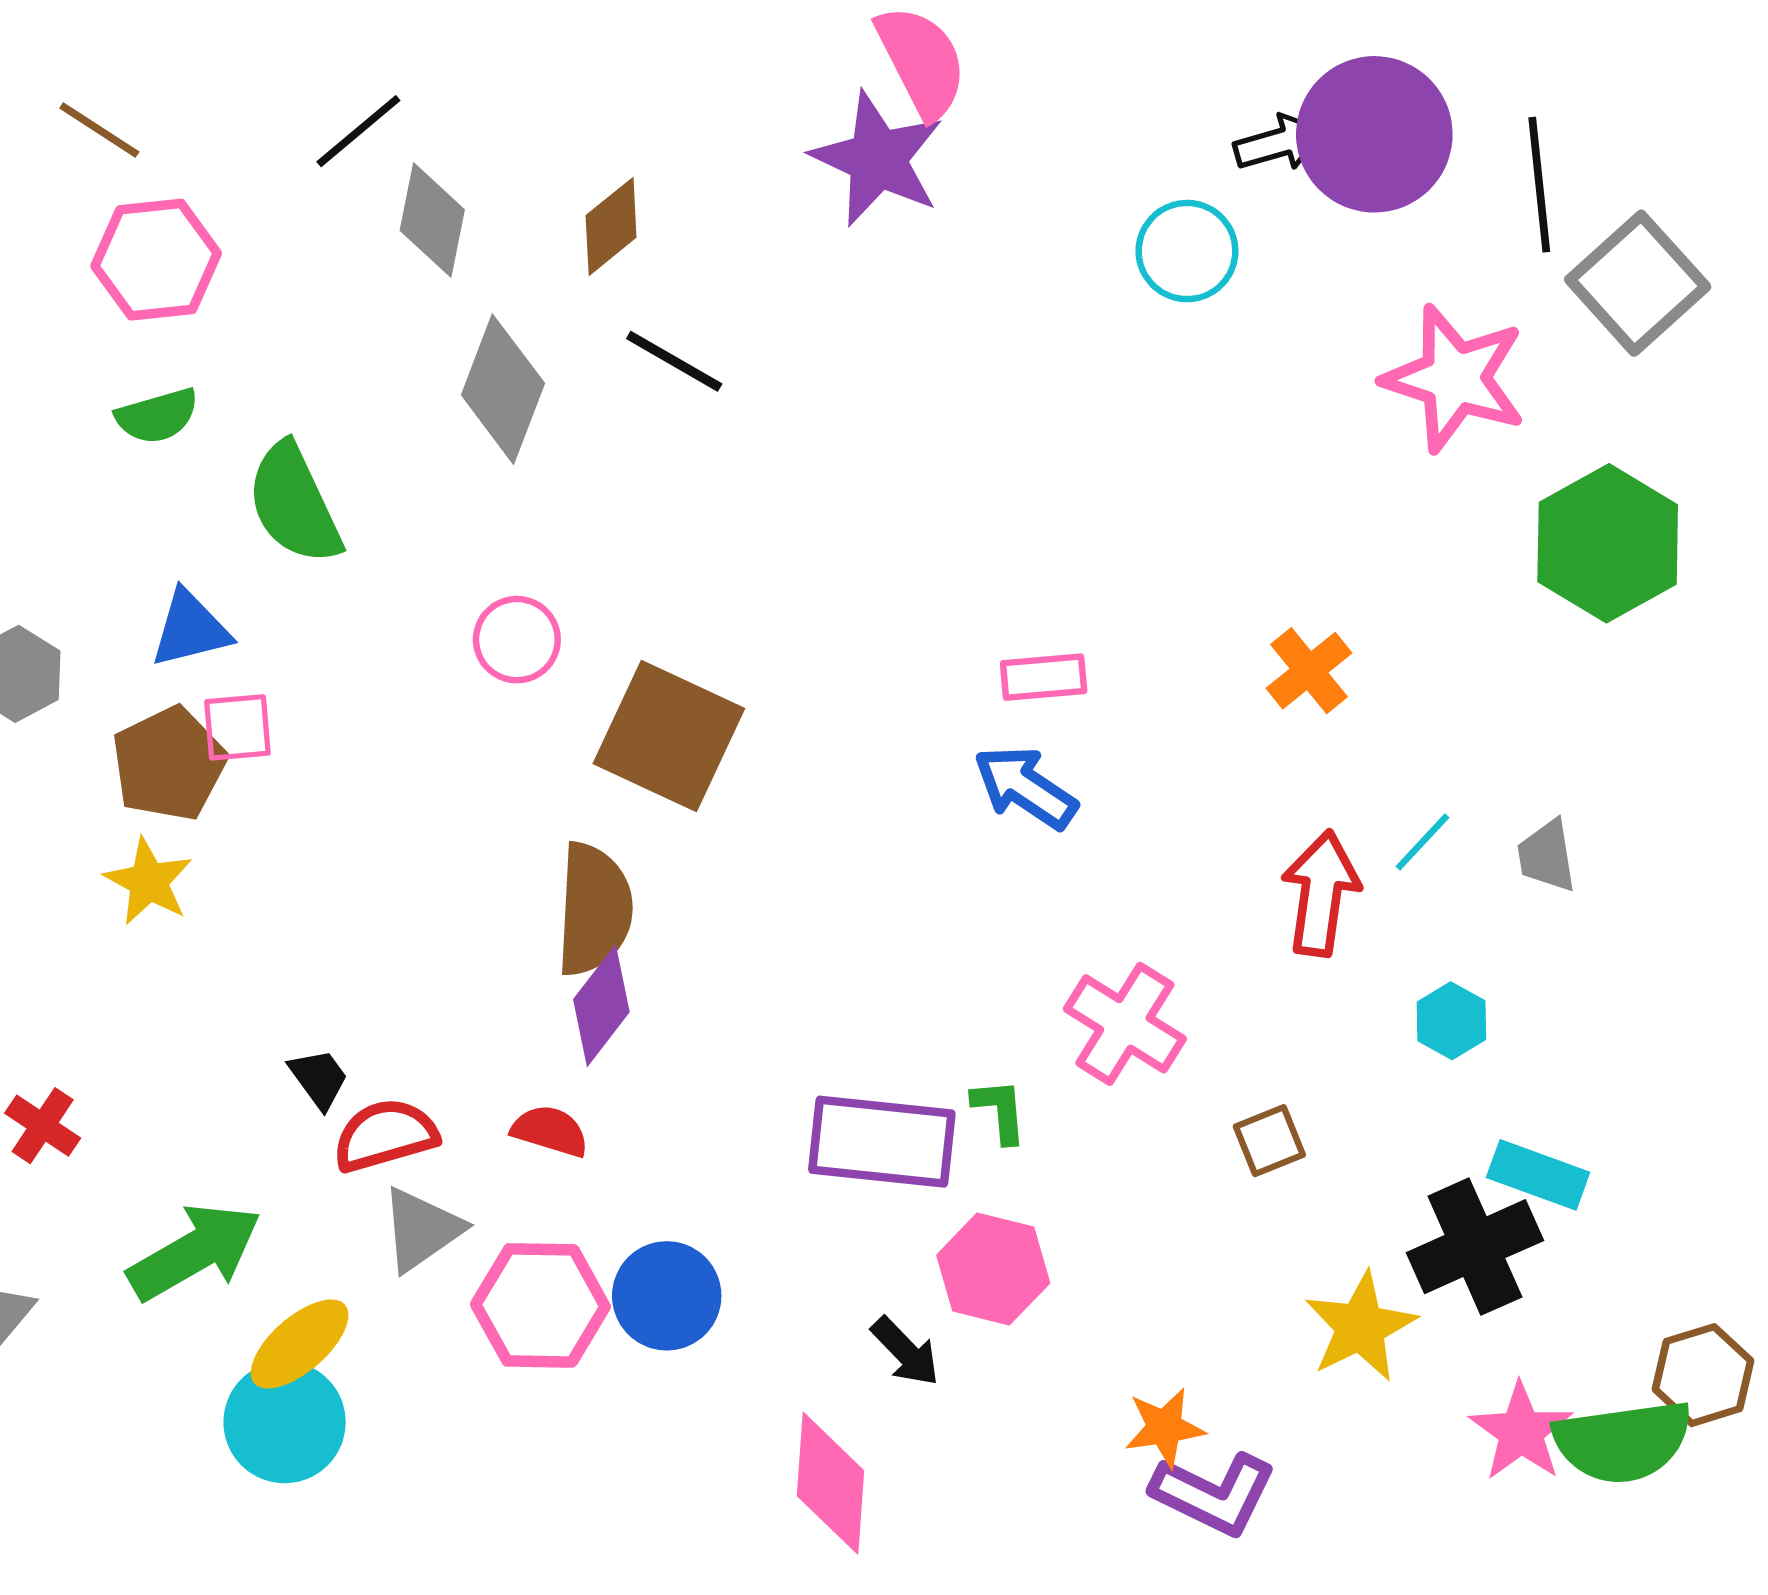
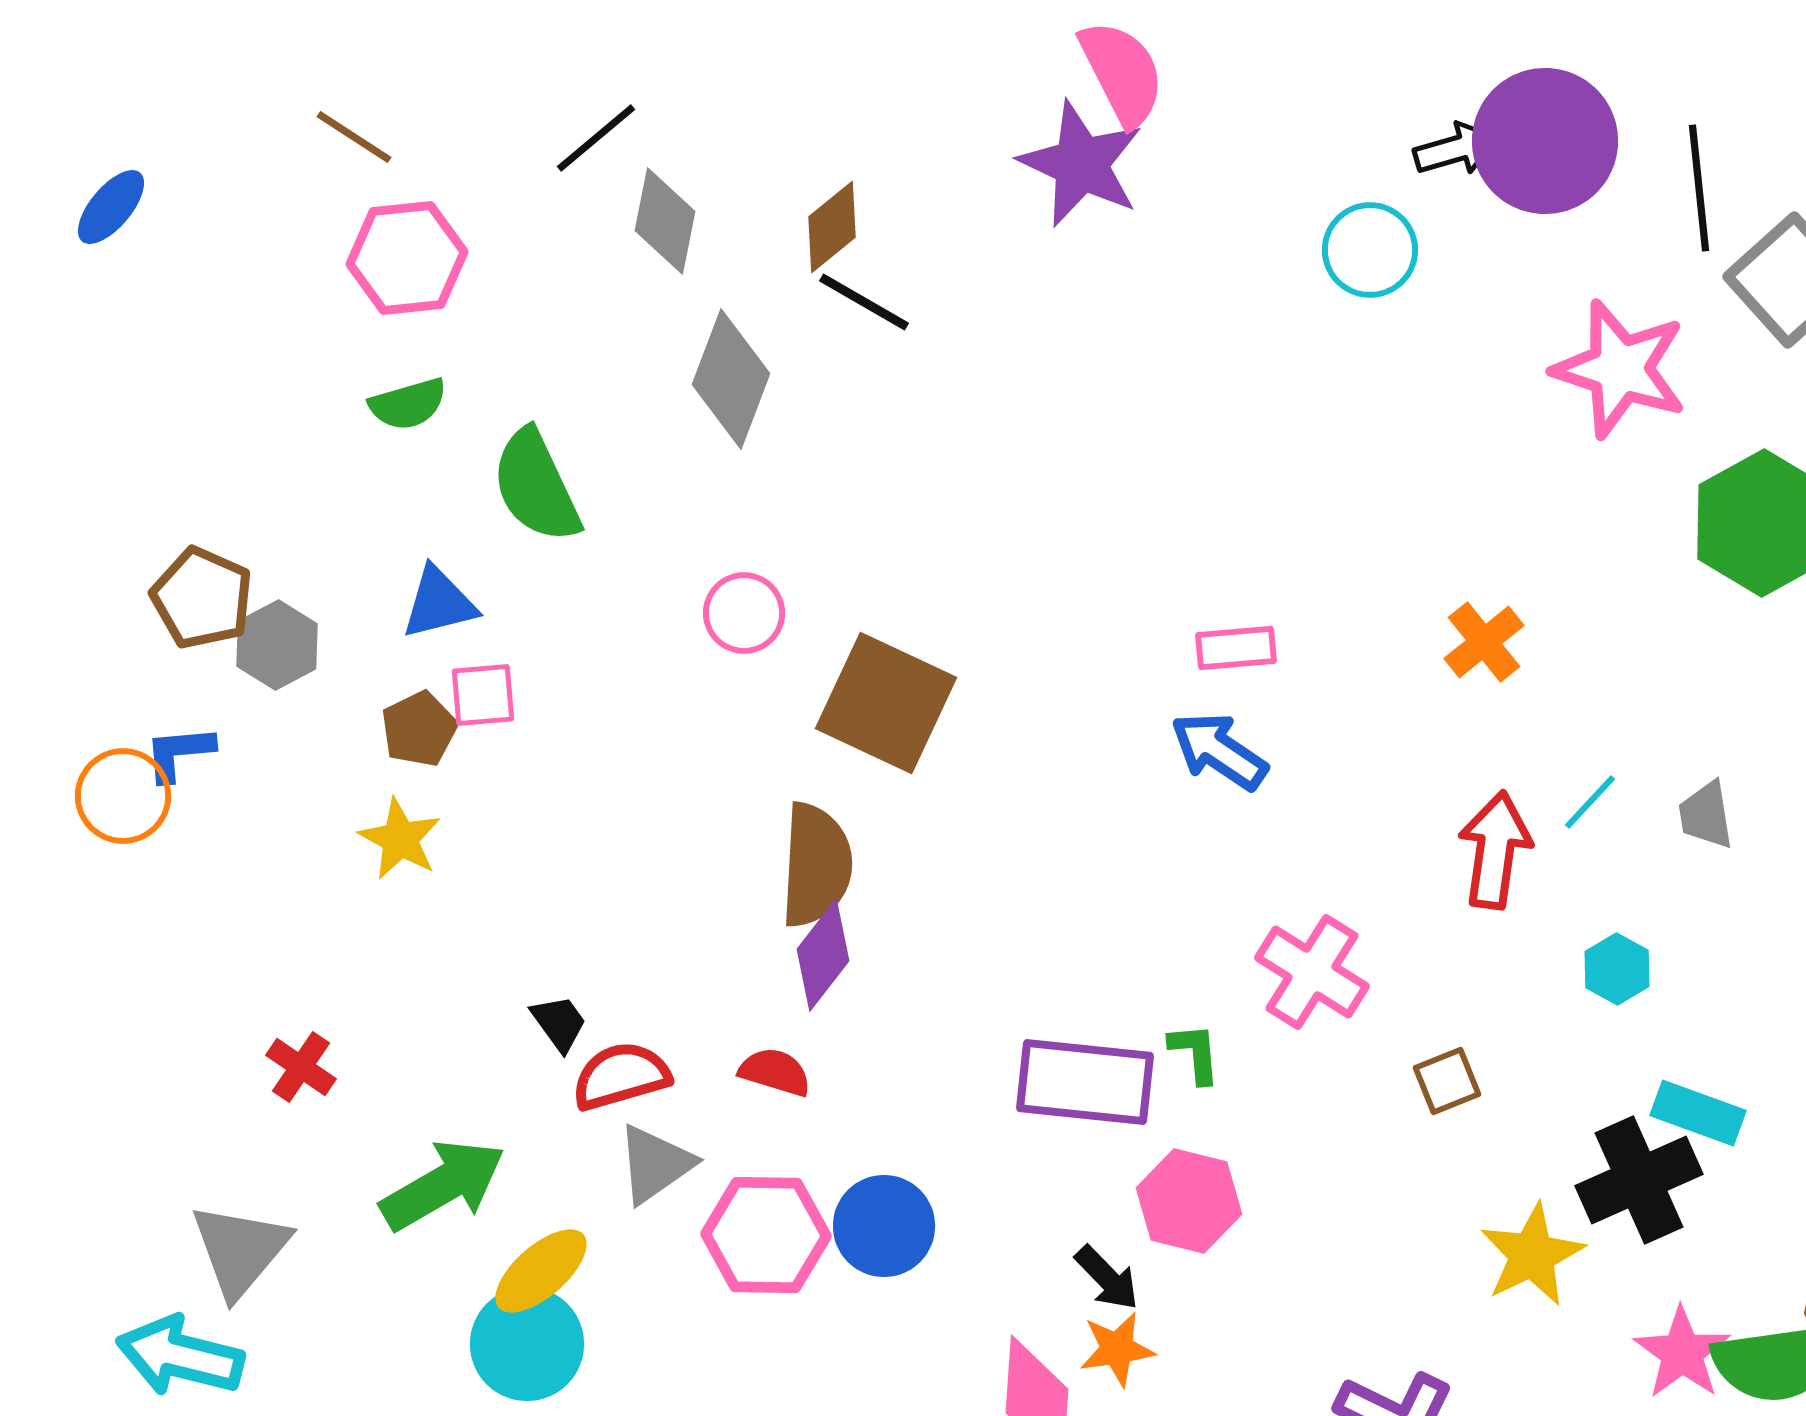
black line: (674, 361) -> (864, 302), moved
brown pentagon: (169, 764) -> (419, 729), size x0.7
orange star: (1165, 1427) -> (1117, 1349), moved

